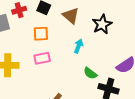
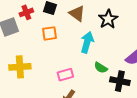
cyan arrow: (79, 46) -> (87, 42), size x1.5
pink rectangle: (42, 58) -> (65, 75), moved

